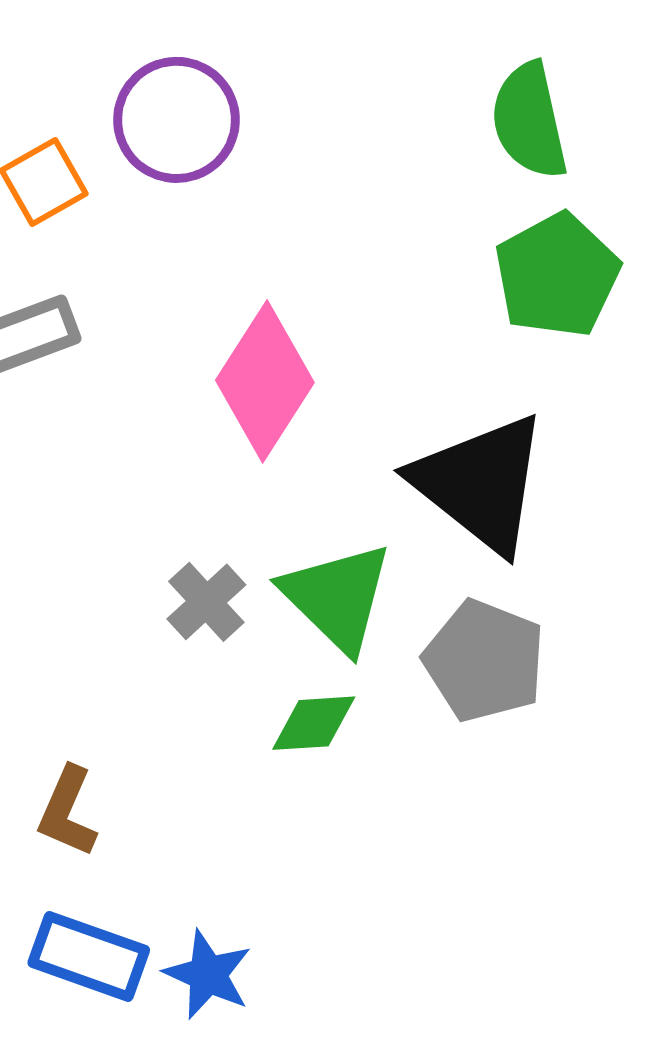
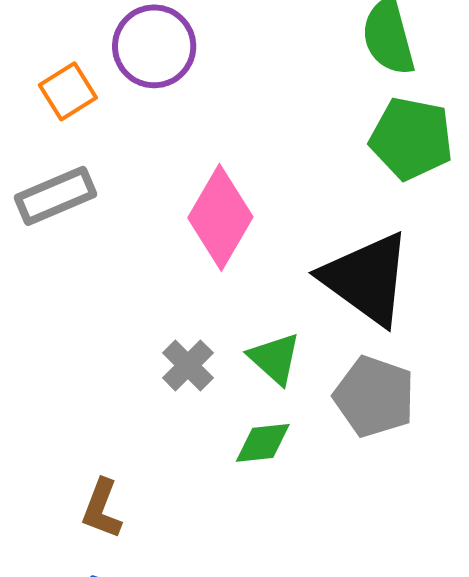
green pentagon: (557, 275) -> (411, 139), turned -30
green triangle: (337, 597) -> (275, 359), size x0.7

